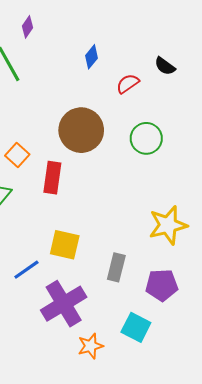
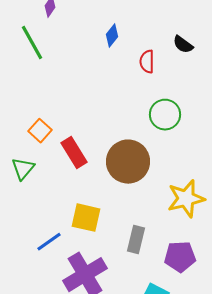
red semicircle: (128, 84) -> (147, 62), turned -55
brown circle: (81, 130) -> (128, 162), moved
red rectangle: (52, 178) -> (74, 153), turned -40

